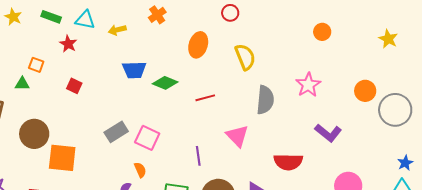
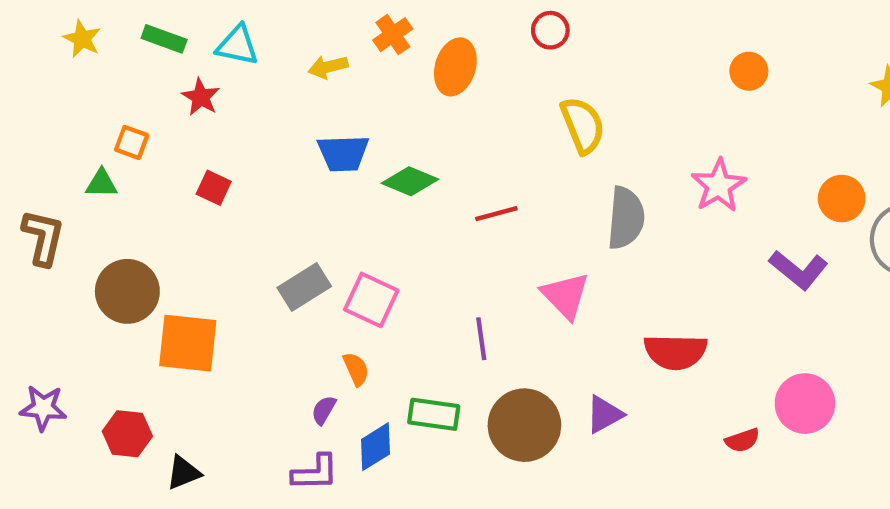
yellow arrow: (117, 30) -> (328, 67), moved
orange ellipse: (198, 45) -> (455, 67), moved
purple L-shape: (328, 133) -> (798, 270), moved

